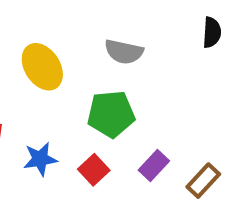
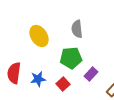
gray semicircle: (124, 52) -> (77, 29), turned 72
purple rectangle: (154, 165) -> (91, 74), moved

